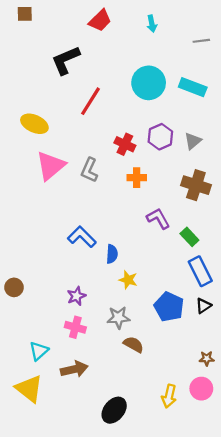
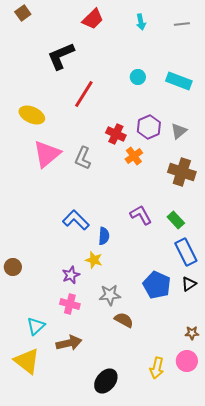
brown square: (25, 14) -> (23, 13), turned -35
gray line: (201, 41) -> (182, 24), moved
cyan circle: (149, 83) -> (138, 77), size x0.5
orange cross: (137, 178) -> (134, 156), moved, turned -36
purple L-shape: (158, 218) -> (141, 215), moved
yellow star: (128, 280) -> (94, 260), moved

